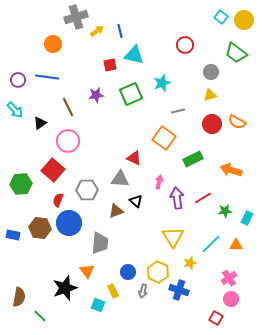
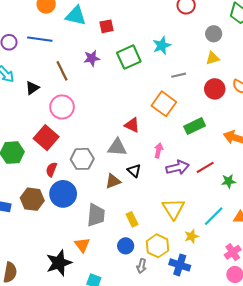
cyan triangle: (134, 55) -> (76, 16), moved
purple arrow: (177, 198) -> (178, 167), turned 85
yellow rectangle: (113, 291) -> (132, 219), moved

